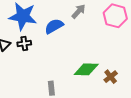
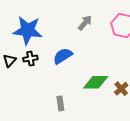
blue semicircle: (54, 26) -> (63, 56), moved

